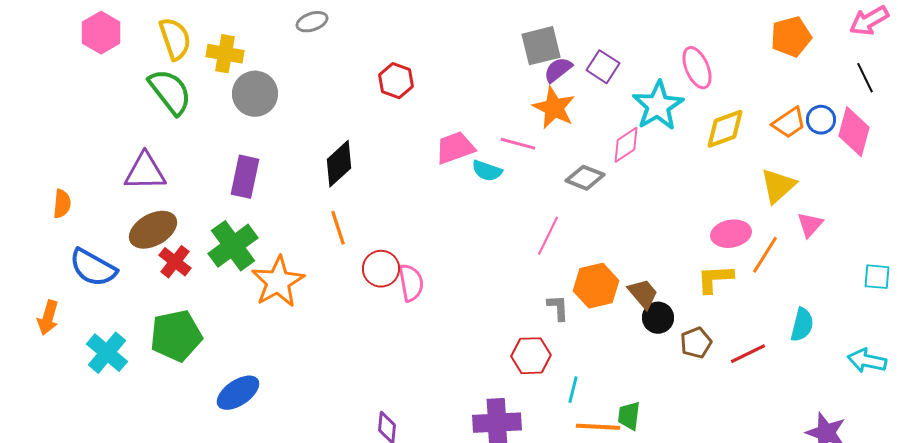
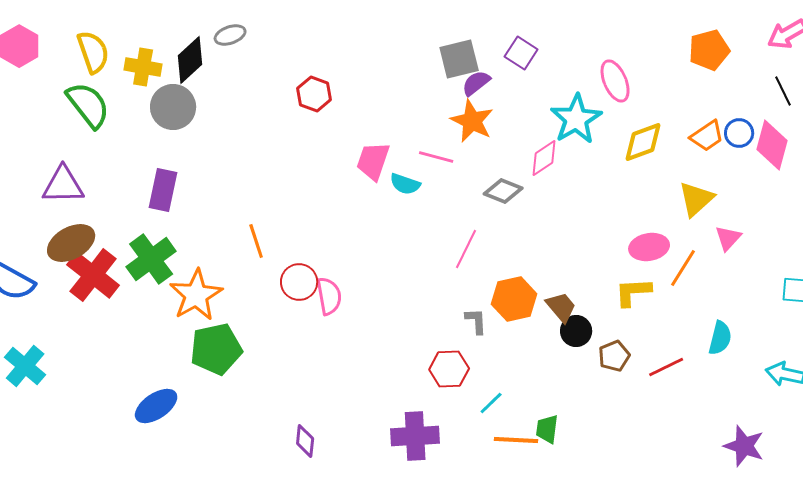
purple square: (603, 67) -> (521, 53), moved
pink trapezoid: (455, 148) -> (373, 161), turned -51
black diamond: (339, 164) -> (190, 60), moved
red cross: (175, 262) -> (93, 275), size x1.6
green pentagon: (176, 336) -> (216, 349), moved
cyan line: (573, 390) -> (491, 403), turned 32

